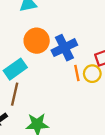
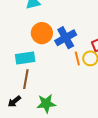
cyan rectangle: (15, 69) -> (25, 58), turned 30

